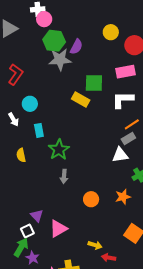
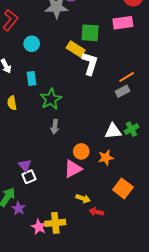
white L-shape: (123, 100) -> (90, 63), moved, turned 105
cyan circle: (30, 104) -> (32, 44), moved
white triangle: (120, 155) -> (113, 131), moved
orange star: (123, 197) -> (106, 158), moved
pink triangle: (58, 229) -> (73, 169), moved
white square: (27, 231) -> (29, 177), moved

